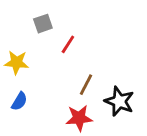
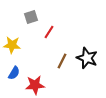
black star: (119, 101) -> (87, 58), moved
red star: (79, 118) -> (35, 85), moved

